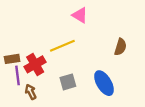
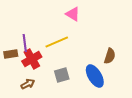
brown semicircle: (120, 47) -> (110, 56), moved
purple line: (18, 75) -> (25, 43), moved
brown arrow: (31, 92) -> (28, 84), turned 88

